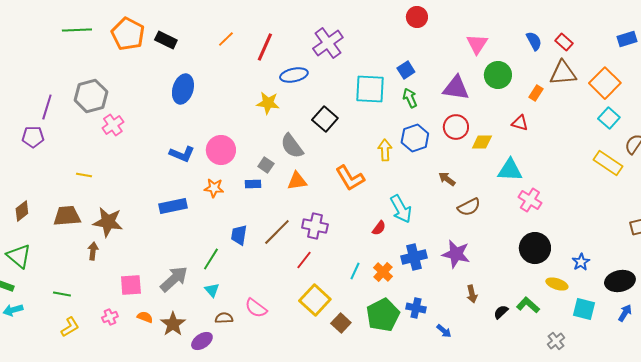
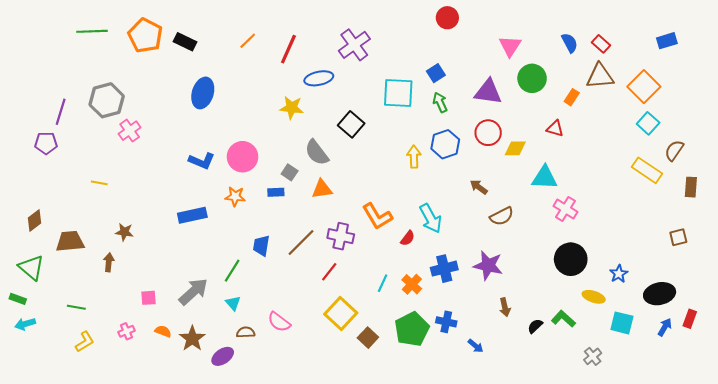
orange L-shape: (350, 178) -> (377, 216), moved
brown trapezoid: (67, 216) -> (70, 241), moved
brown star: (108, 222) -> (124, 232), size x0.6
pink square: (131, 285) -> (148, 298), size x0.7

